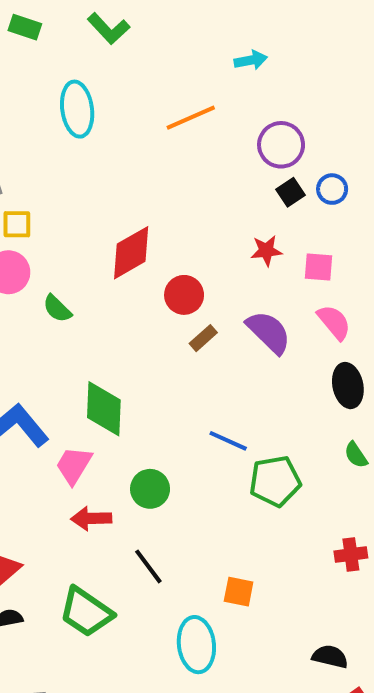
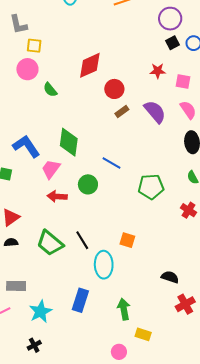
blue line: (228, 441) -> (111, 163), moved
red cross: (351, 554) -> (188, 210), moved, turned 35
black line: (148, 566) -> (82, 240), moved

